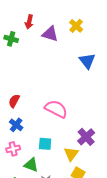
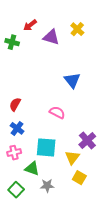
red arrow: (29, 22) -> (30, 25), turned 40
blue triangle: (87, 61) -> (72, 80), moved
pink semicircle: (56, 109) -> (57, 112), size x0.7
cyan square: (45, 144) -> (46, 147), size x1.5

